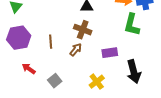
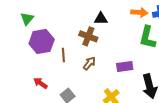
brown cross: (83, 30) -> (88, 36), moved
purple hexagon: (19, 38) -> (42, 42), moved

